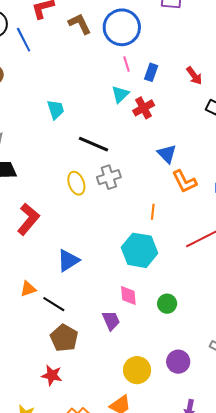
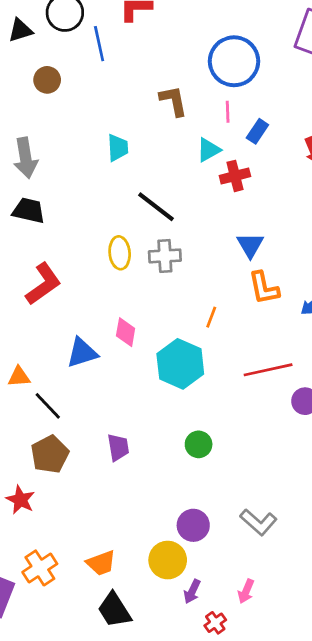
brown L-shape: (80, 24) -> (173, 101), moved
pink diamond: (128, 296) -> (126, 332), moved
yellow circle: (137, 370) -> (168, 560), moved

